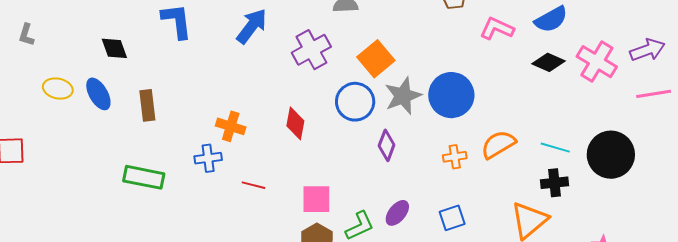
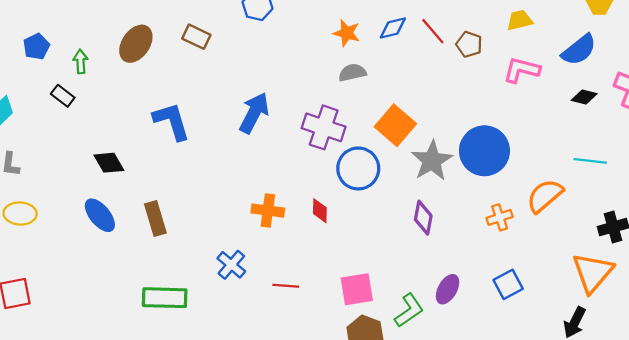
purple cross: (311, 50) -> (324, 127), turned -33
black diamond: (548, 62) -> (584, 97), size x0.7
yellow ellipse: (58, 89) -> (20, 213), moved
blue circle: (355, 102) -> (358, 168), moved
red diamond: (295, 123) -> (320, 211), size x0.7
orange cross: (231, 126) -> (268, 211), moved
cyan line: (555, 148) -> (590, 161), moved
blue cross: (208, 158) -> (231, 265), turned -32

